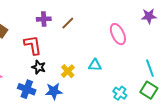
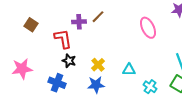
purple cross: (44, 19) -> (79, 22), moved
cyan triangle: (95, 65) -> (129, 70), moved
blue star: (54, 91) -> (96, 85), moved

